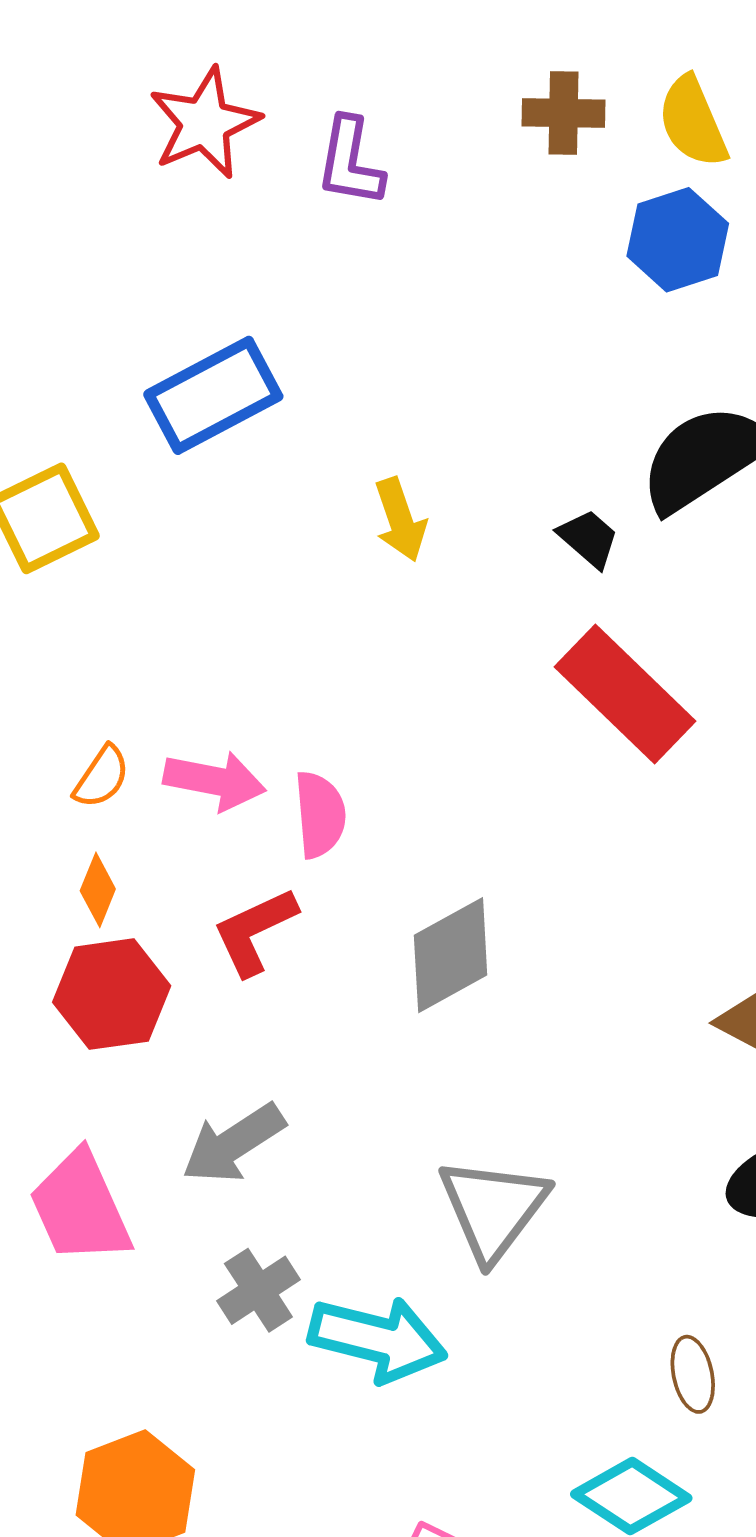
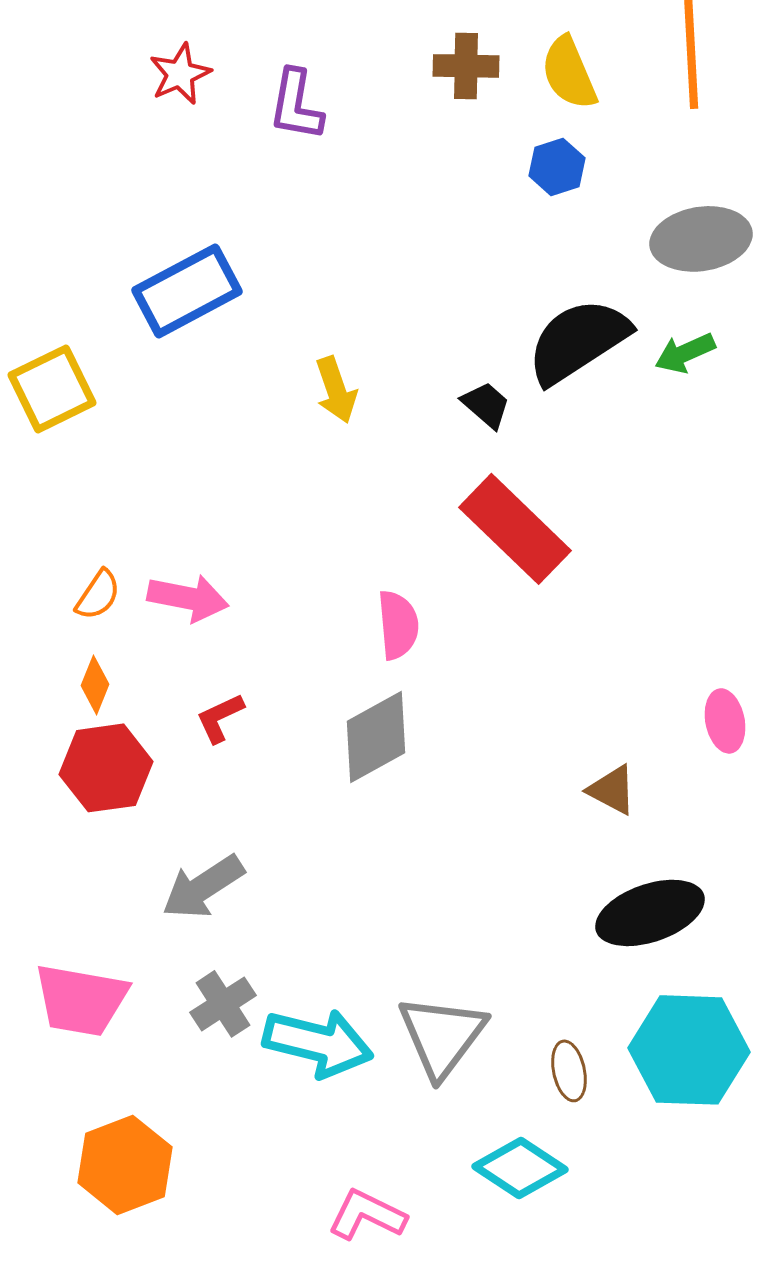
red star: (205, 123) -> (180, 74), size x0.7
blue hexagon: (678, 240) -> (557, 167), size x0.7
pink semicircle: (320, 815) -> (398, 625), moved
red L-shape: (255, 931) -> (220, 718), size x0.7
pink trapezoid: (80, 1207) -> (81, 1000), moved, turned -56
gray triangle: (493, 1209) -> (442, 1036), moved

